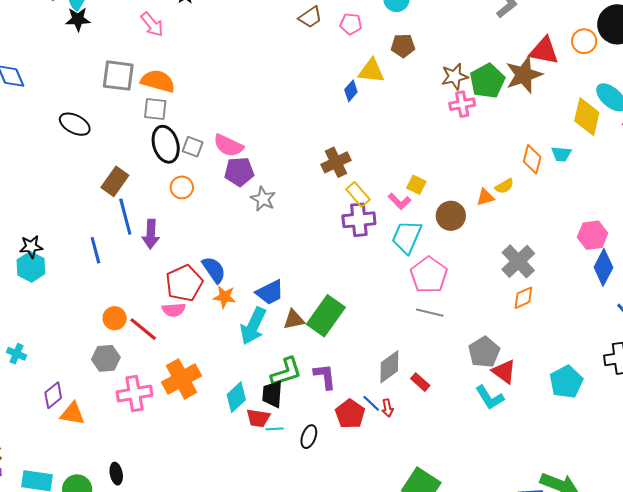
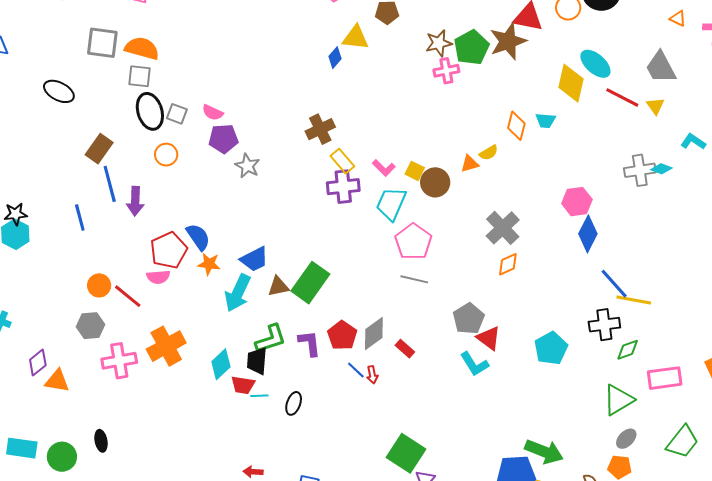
pink semicircle: (228, 145) -> (213, 113), size x0.7
yellow square: (416, 185) -> (415, 171), moved
red pentagon: (350, 414) -> (342, 335), moved

